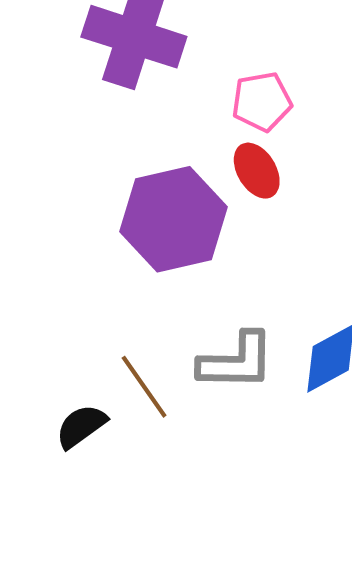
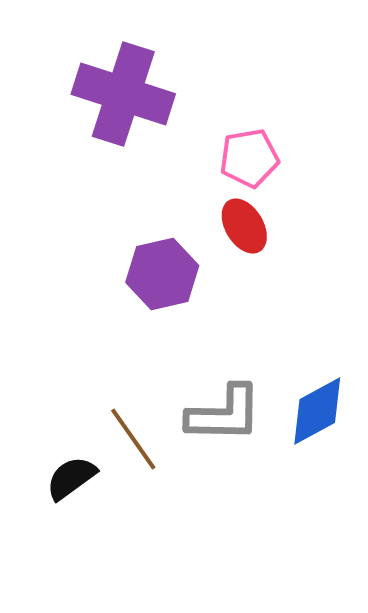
purple hexagon: (173, 219) -> (162, 274), size x0.7

